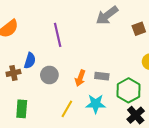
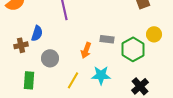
gray circle: (49, 75) -> (50, 58), moved
gray rectangle: (102, 76) -> (107, 39), moved
green hexagon: (129, 90) -> (133, 49), moved

